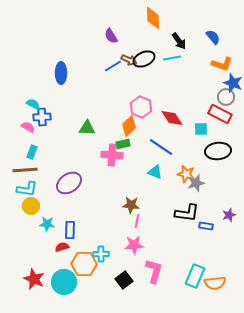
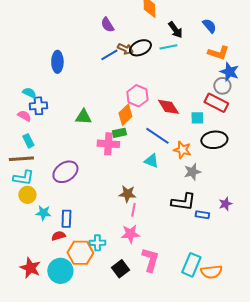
cyan rectangle: (32, 152) -> (28, 141), turned -48
orange star: (186, 174) -> (182, 150), moved

